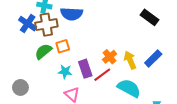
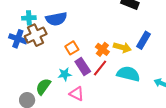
orange square: (63, 46) -> (72, 48), moved
green semicircle: (43, 51) -> (43, 87), moved
yellow arrow: (130, 60) -> (122, 47), turned 144

